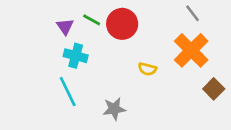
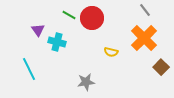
purple triangle: (65, 26) -> (38, 30), moved
cyan line: (68, 92) -> (29, 69), moved

